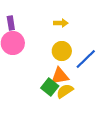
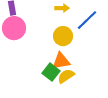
blue line: (86, 59) -> (87, 20), moved

